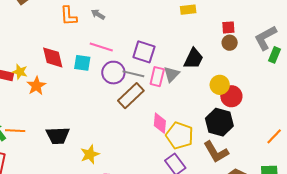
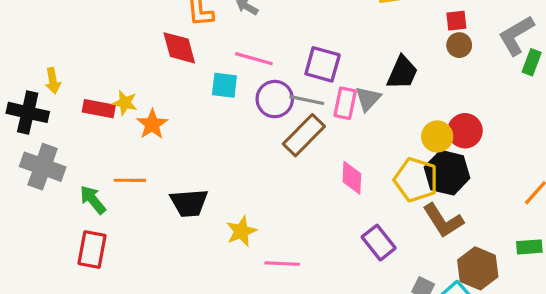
red diamond: (53, 57) -> (179, 48), moved
yellow circle: (220, 85) -> (437, 136), moved
orange line: (15, 131) -> (130, 180), moved
yellow pentagon: (180, 136) -> (416, 180), moved

